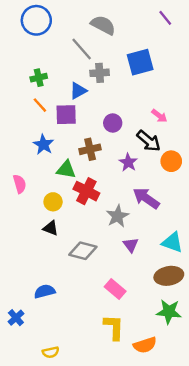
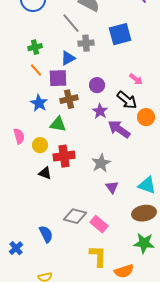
brown cross: (90, 149) -> (69, 99), moved
purple star: (128, 162) -> (100, 111), moved
red cross: (86, 191) -> (64, 156), moved, turned -35
purple arrow: (146, 198) -> (119, 129), moved
yellow circle: (53, 202) -> (40, 145), moved
gray diamond: (83, 251) -> (75, 216), moved
blue semicircle: (45, 291) -> (46, 234), moved, turned 78

